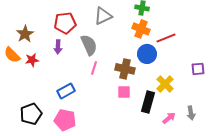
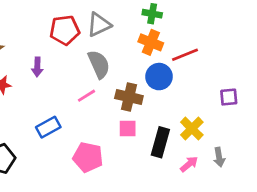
red pentagon: (65, 23) -> (65, 30), moved
gray semicircle: (89, 45) -> (99, 64), moved
pink line: (94, 68) -> (87, 96), turned 40
yellow cross: (165, 84) -> (192, 129), moved
pink pentagon: (65, 120) -> (88, 157), moved

